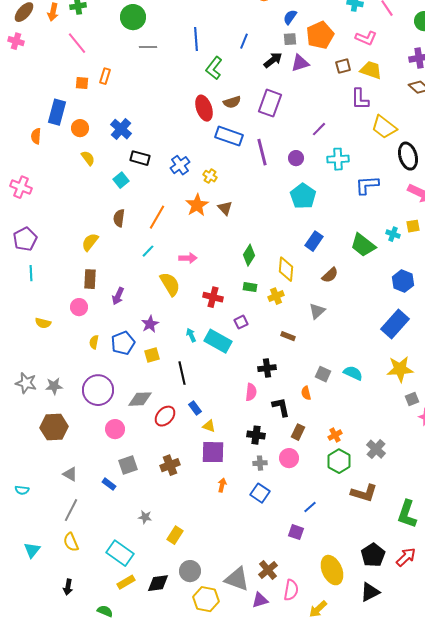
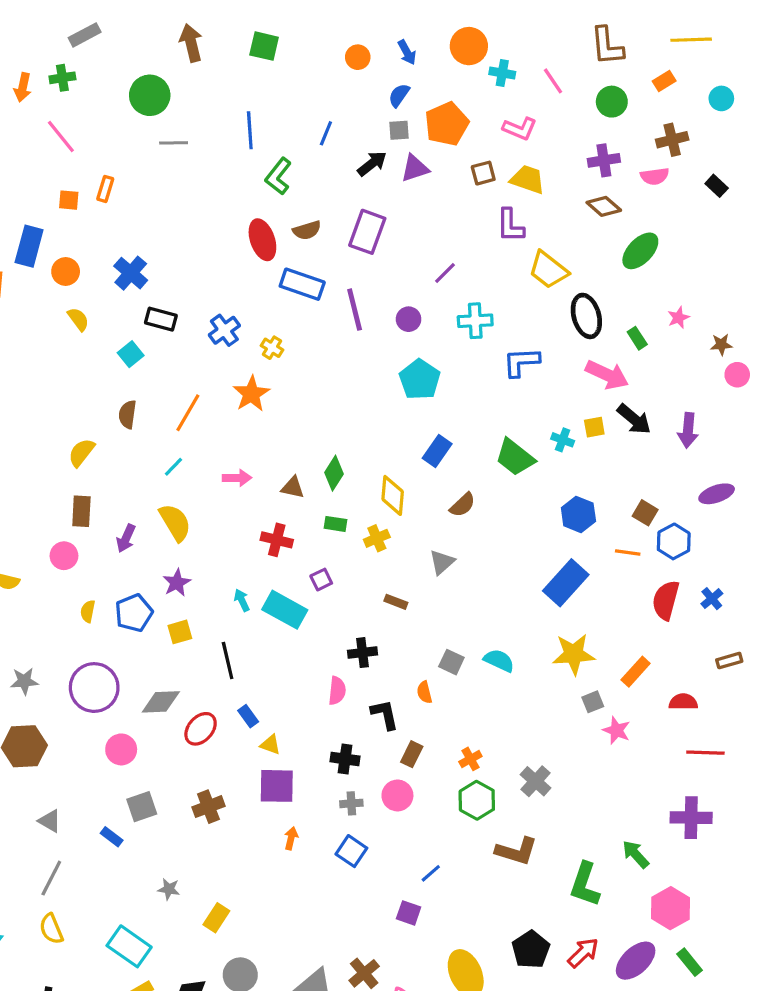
brown triangle: (225, 208) -> (293, 487), moved, turned -35
yellow semicircle: (170, 284) -> (175, 522), moved

